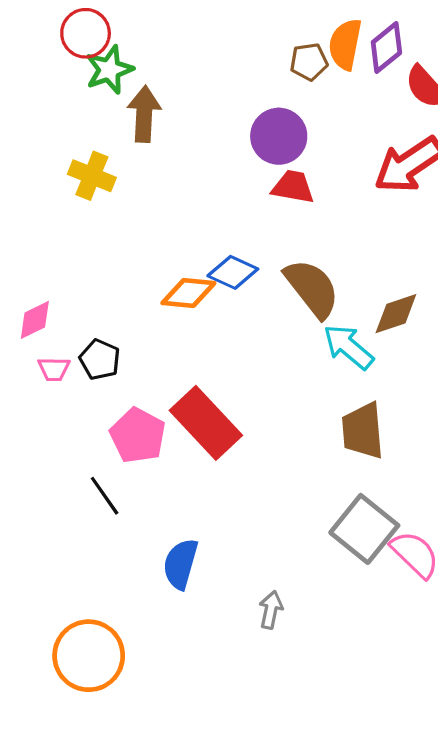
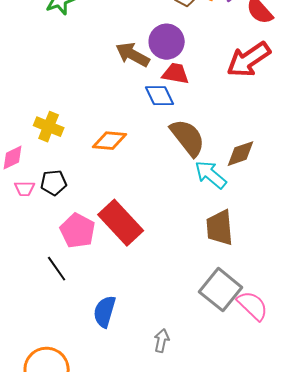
brown arrow: (144, 114) -> (133, 55), moved, turned -64
yellow cross: (92, 176) -> (49, 127), moved
blue diamond: (233, 272) -> (160, 96), moved, turned 40
black pentagon: (100, 360) -> (54, 183), turned -30

